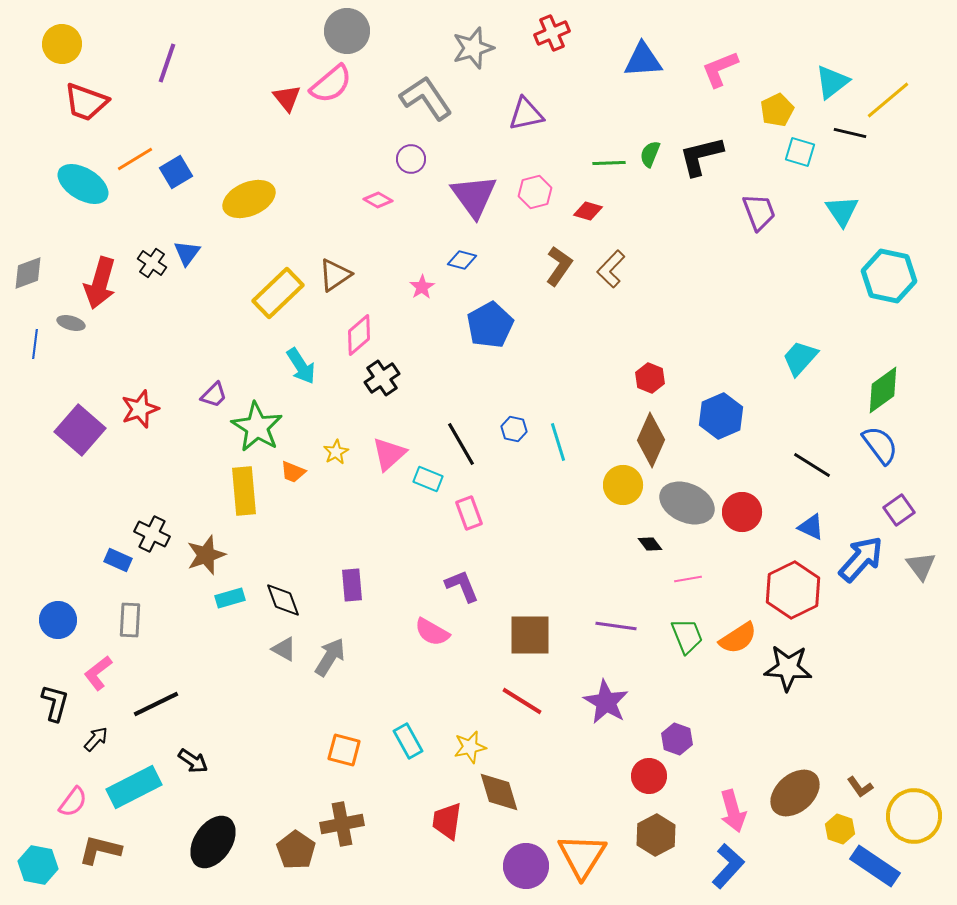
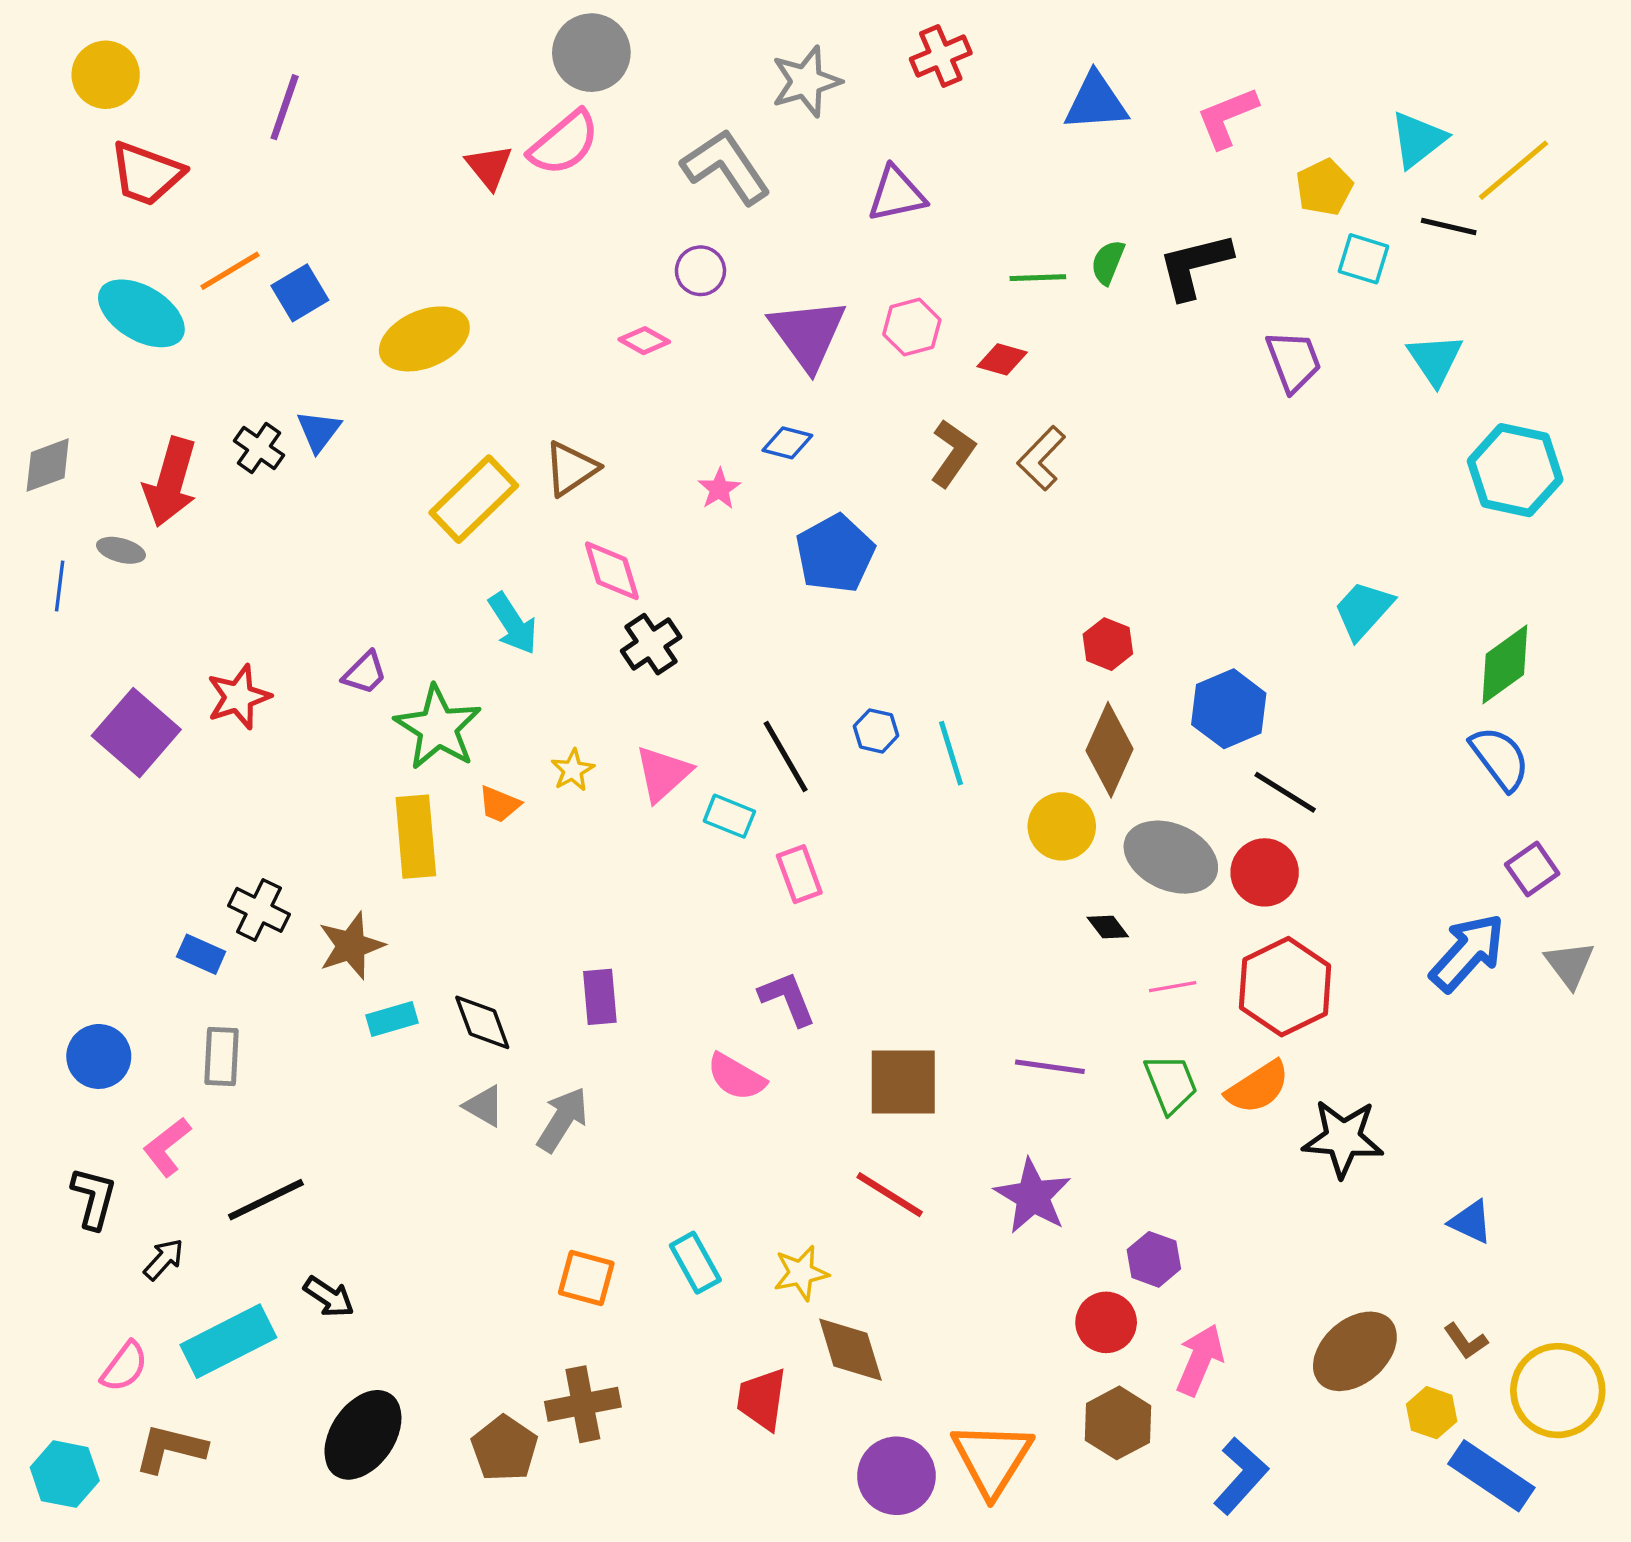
pink diamond: (359, 335) -> (612, 571), turned -66
black line: (812, 465) -> (1285, 792), moved
blue triangle: (811, 527) -> (1471, 1222), moved
red hexagon: (793, 590) -> (1285, 987), moved
pink arrow: (733, 811) -> (1200, 1360), moved, turned -141

